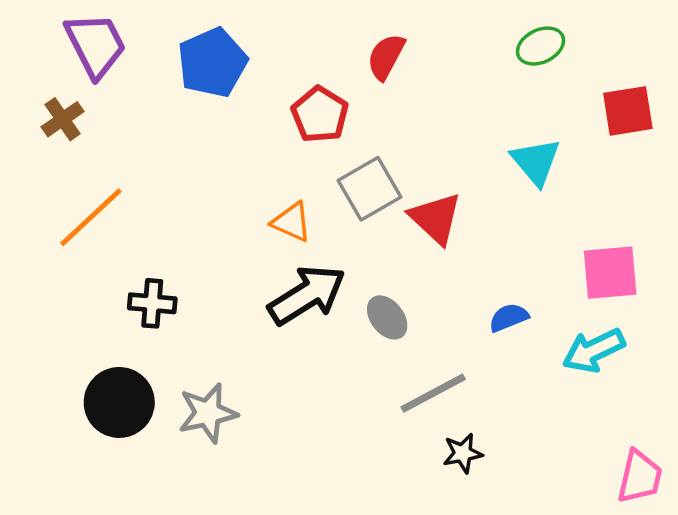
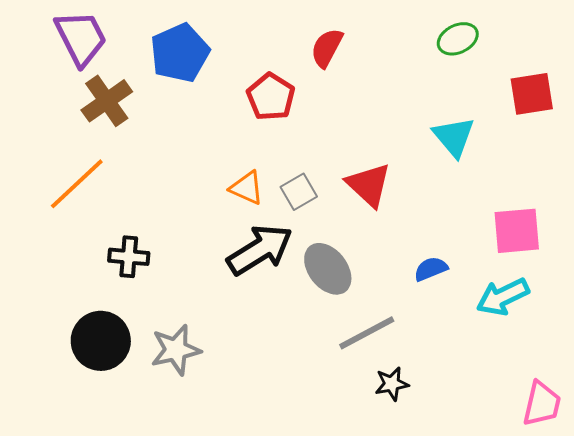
brown cross: (63, 119) -> (107, 101), moved, size x1.4
gray square: (369, 189) -> (299, 192), moved, size x0.7
gray ellipse: (387, 317) -> (328, 269), size x1.4

